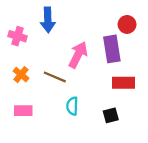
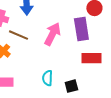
brown line: (55, 77) -> (18, 35), moved
black square: (111, 115) -> (71, 86), moved

